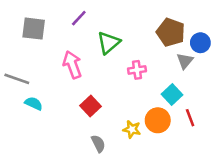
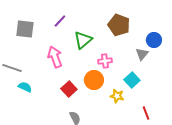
brown pentagon: (171, 32) -> (119, 25), moved
red line: (190, 118) -> (146, 113), moved
orange circle: (158, 120) -> (94, 80), moved
yellow star: (132, 129) -> (117, 96), moved

